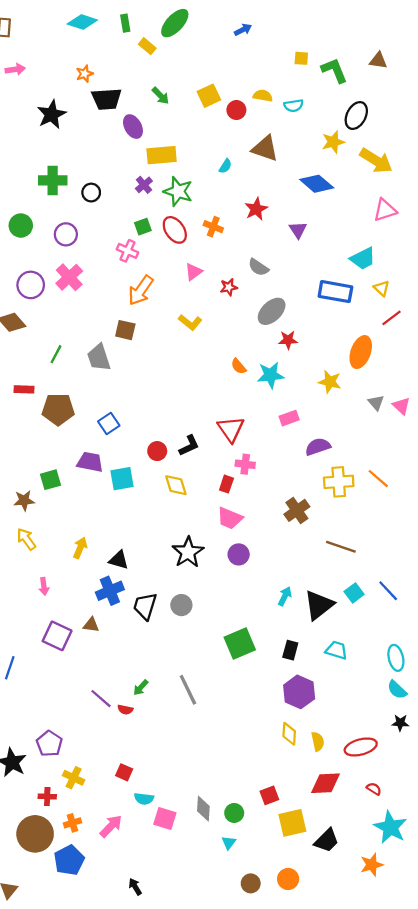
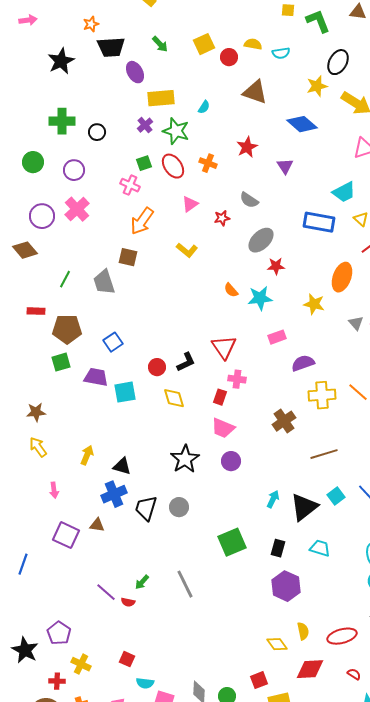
cyan semicircle: (225, 166) -> (204, 107), moved
green square: (50, 480) -> (61, 362), moved
brown line: (341, 547) -> (324, 454), turned -36
yellow diamond: (289, 734) -> (277, 644), moved, turned -40

